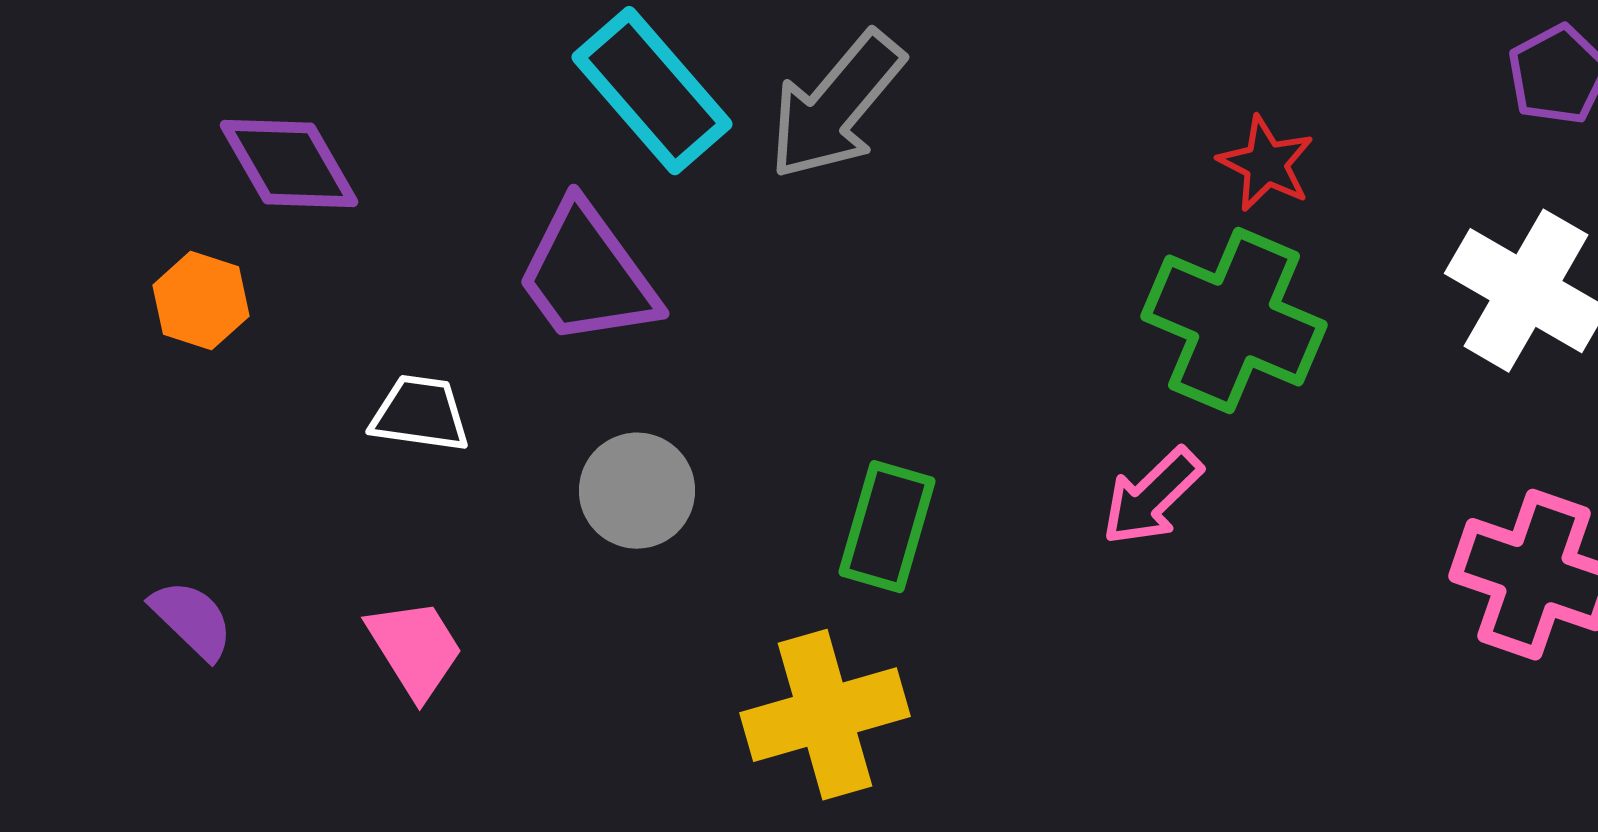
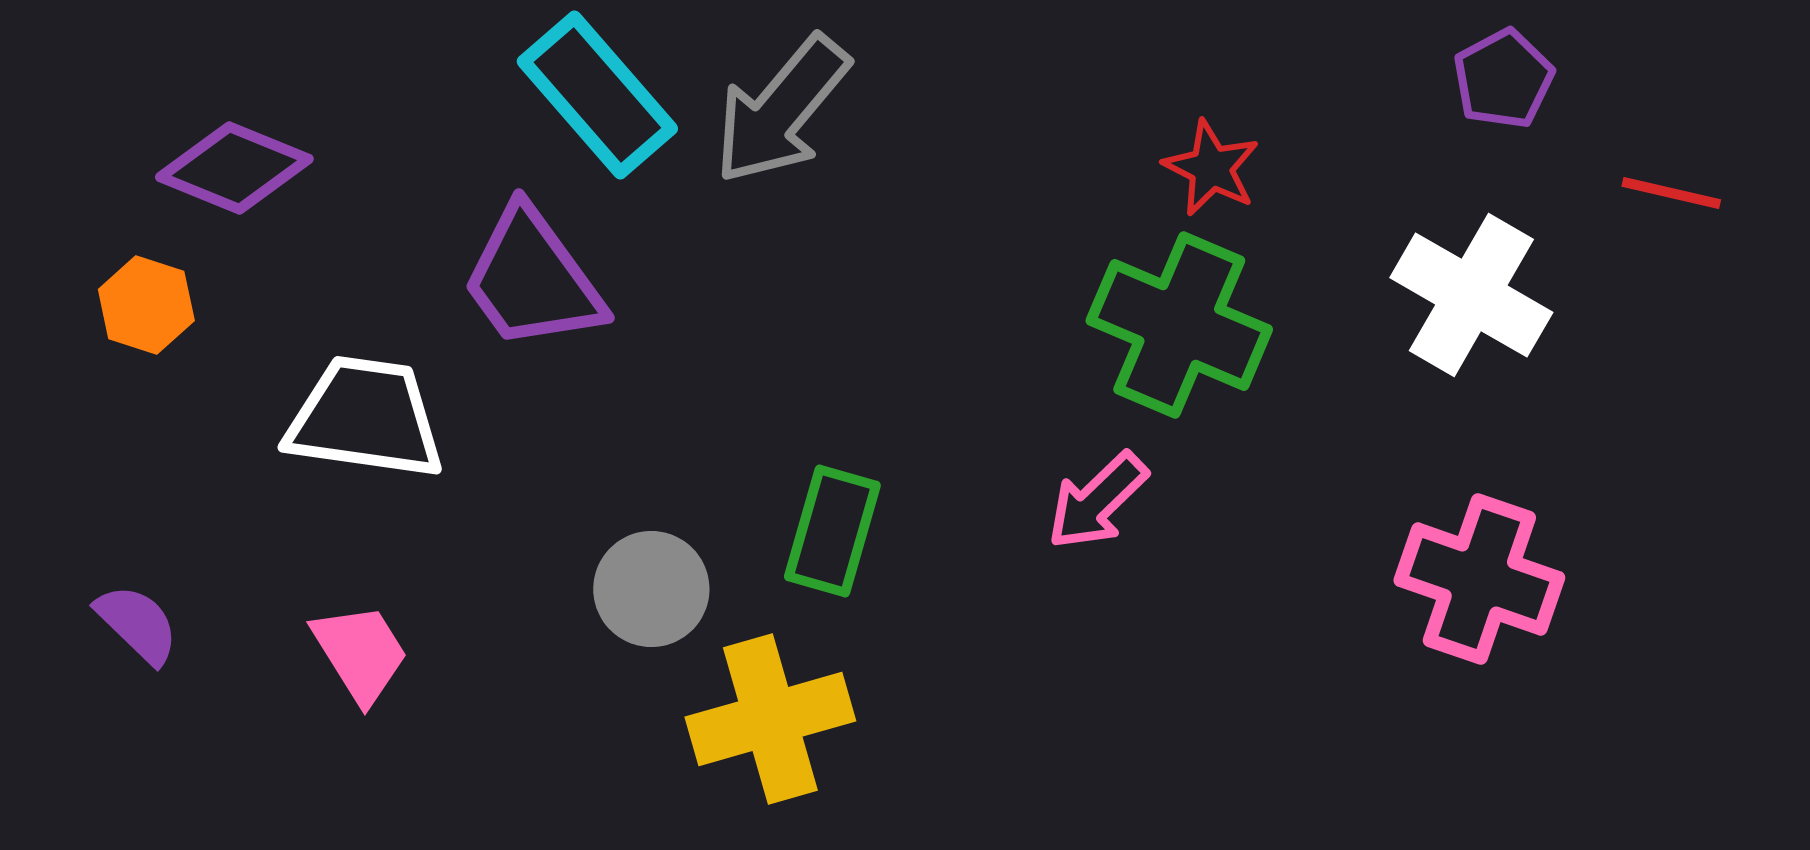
purple diamond: (289, 164) -> (234, 168), turned -38
white trapezoid: (420, 414) -> (365, 418), size x1.6
gray circle: (637, 491) -> (651, 589), moved

